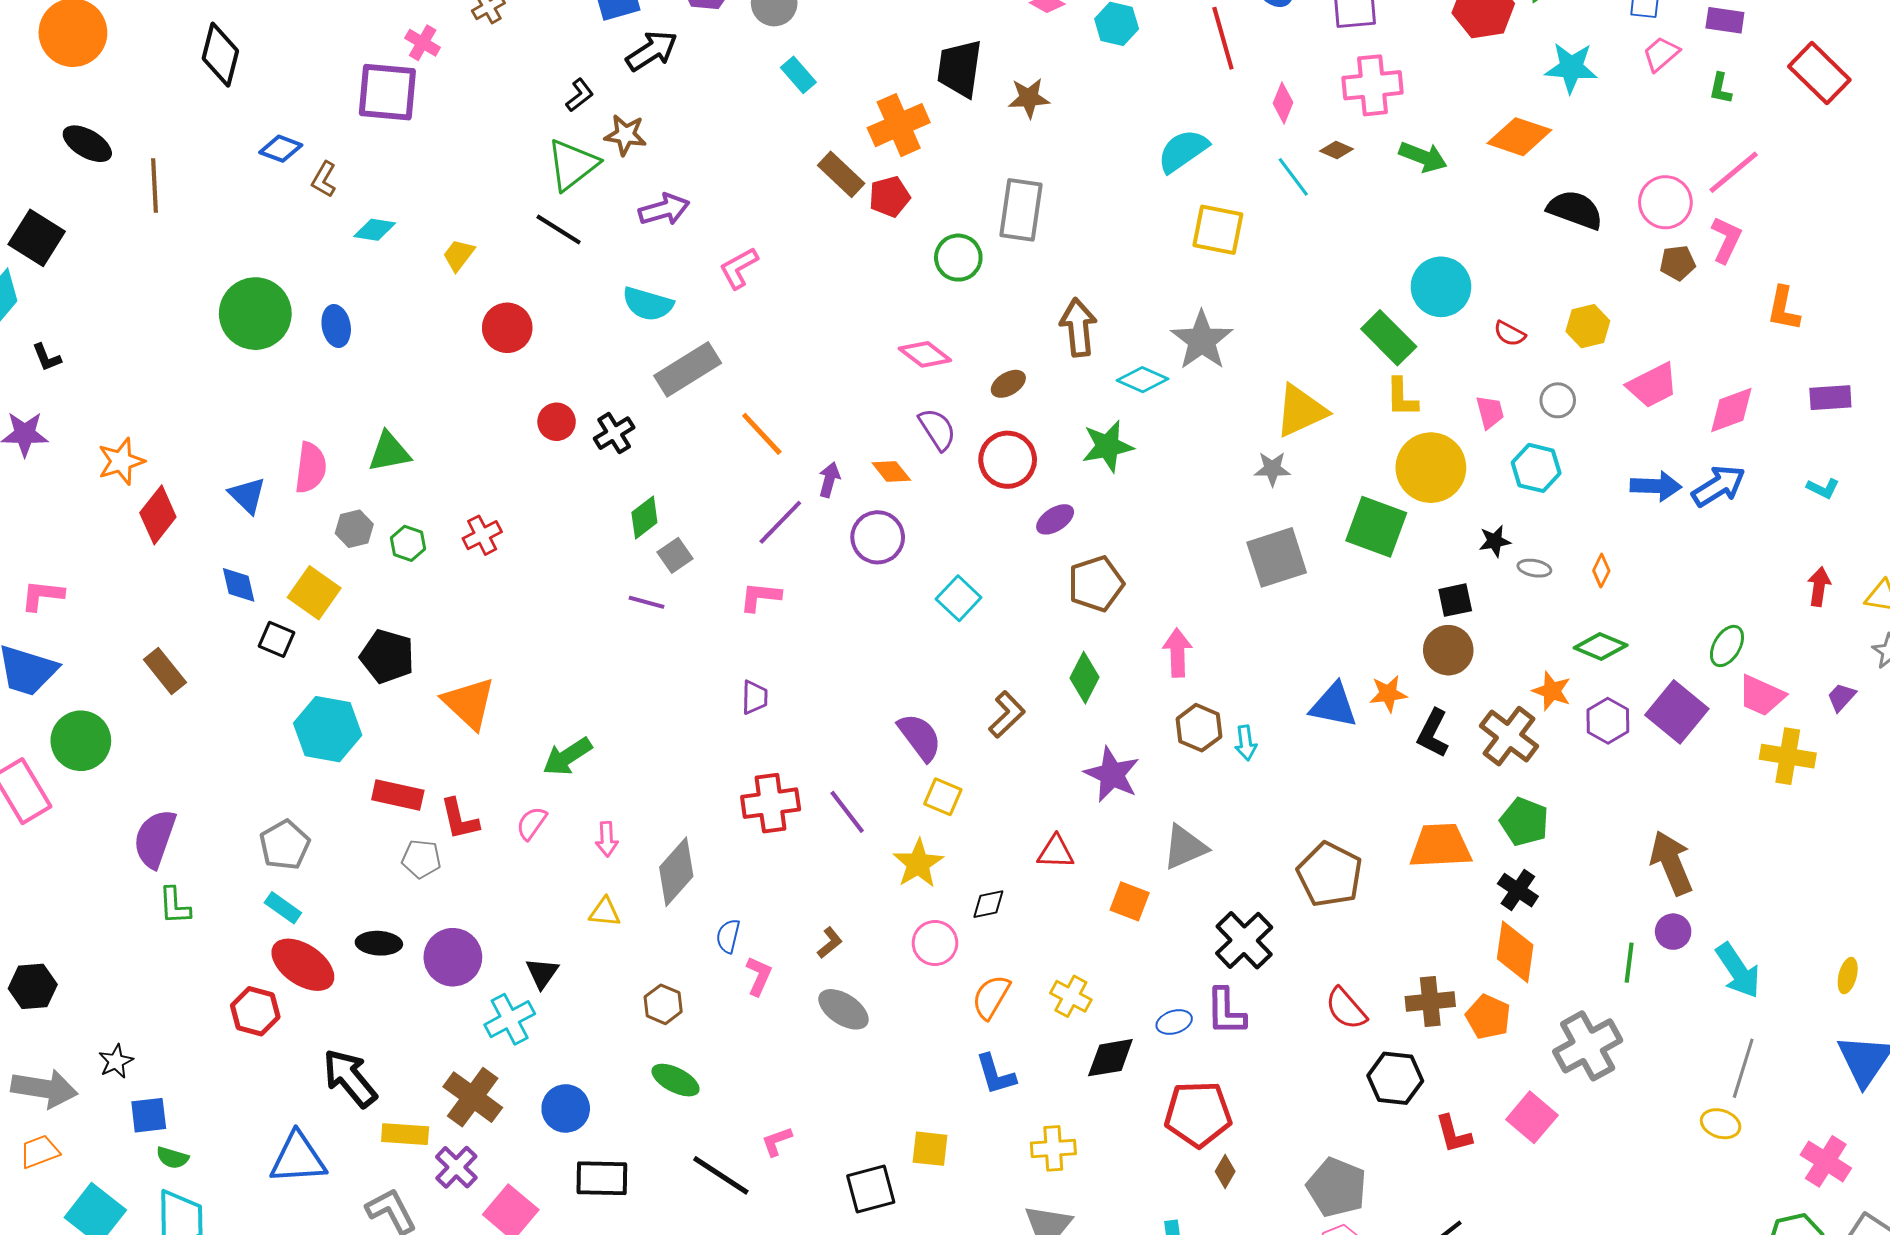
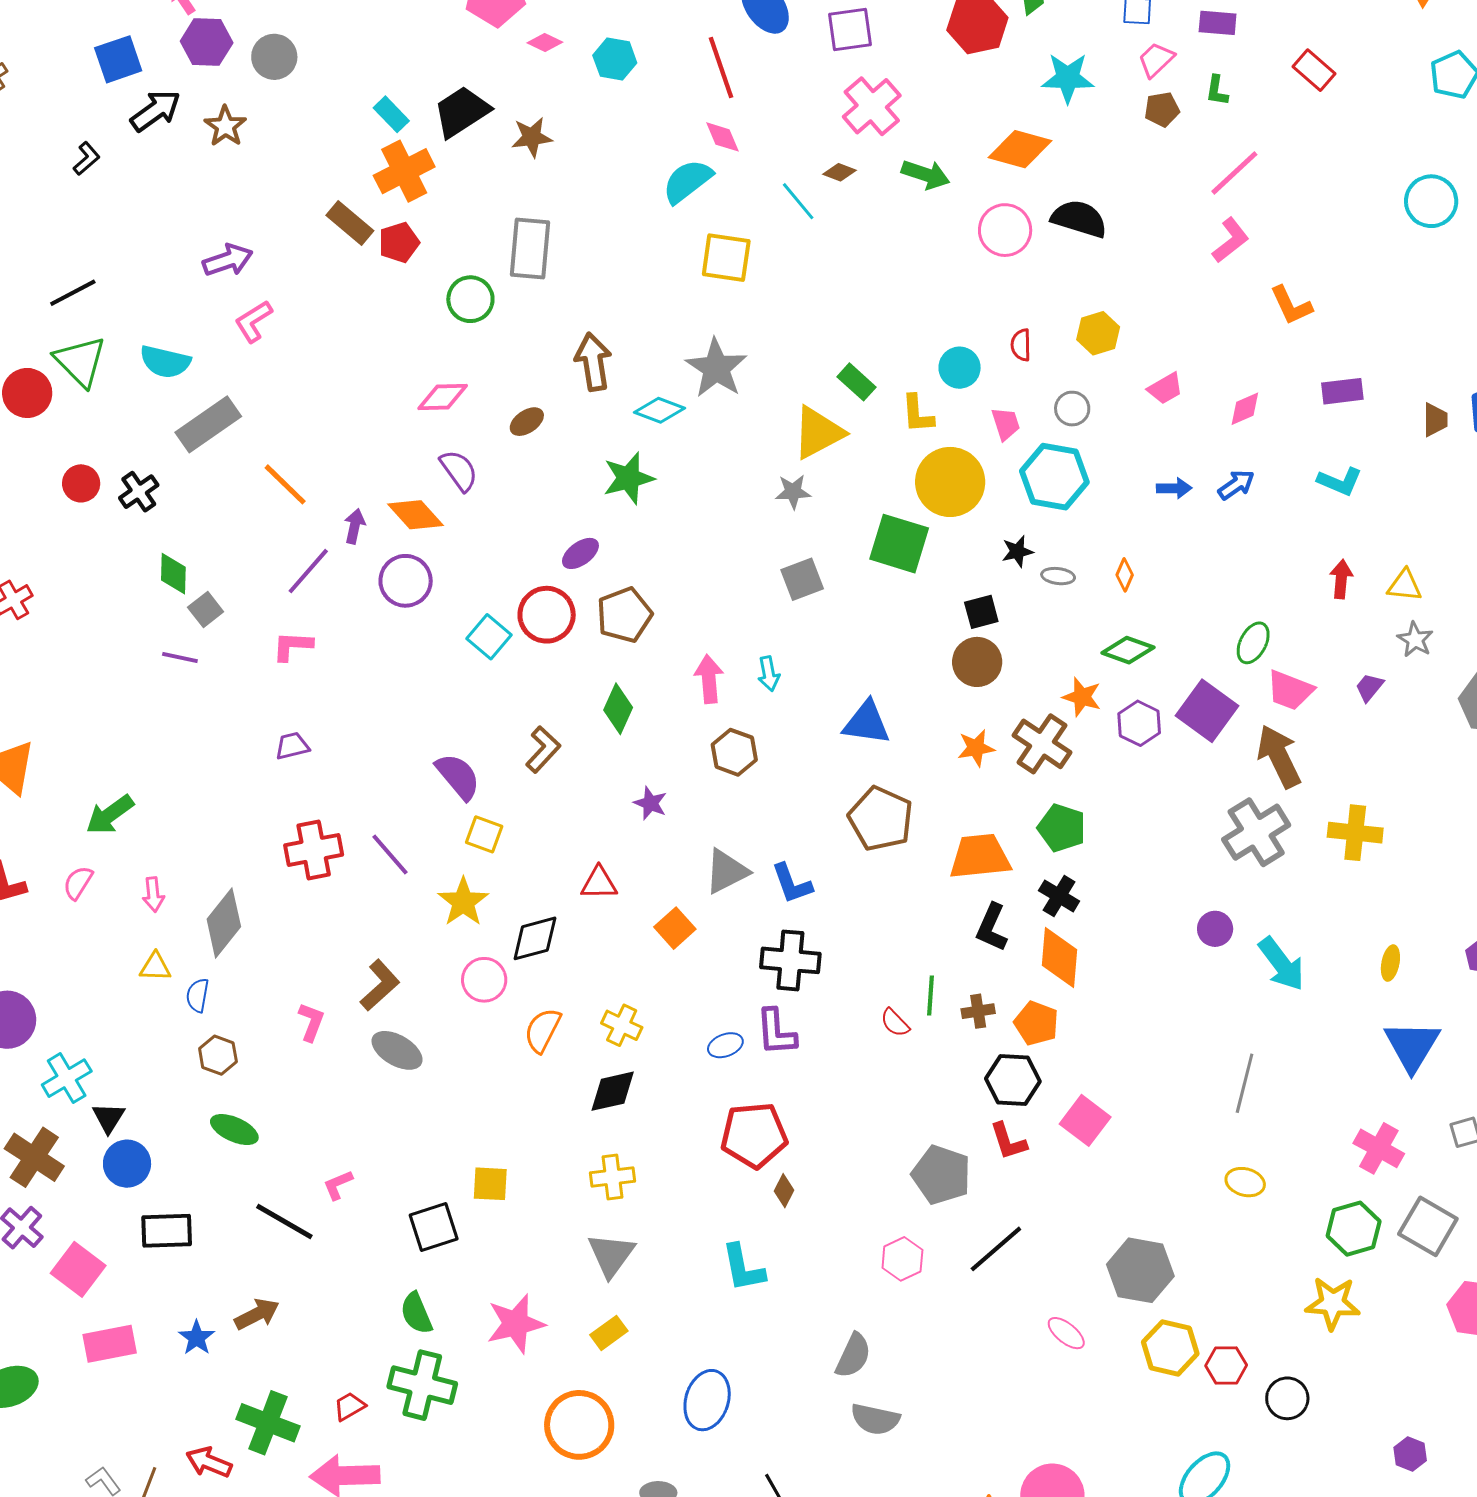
black trapezoid: (960, 68) -> (462, 112), turned 52
red rectangle: (1819, 73) -> (1314, 70), size x0.7
cyan rectangle: (798, 75) -> (391, 114), moved
pink cross: (1373, 85) -> (872, 106), turned -32
pink diamond: (1283, 103) -> (723, 137), moved, turned -42
brown star: (625, 135) -> (225, 126), moved, turned 30
green triangle: (572, 165) -> (80, 361), moved, turned -34
pink circle: (1665, 202) -> (1005, 230), moved
purple arrow: (664, 209) -> (228, 260), moved
black line: (559, 229) -> (73, 293), turned -57
pink L-shape: (1726, 240) -> (1231, 240), turned 30
brown pentagon: (1678, 263) -> (1162, 109), moved
cyan circle: (1441, 287) -> (960, 368), moved, size x0.7
orange L-shape: (1784, 309) -> (1291, 305), turned -33
red semicircle: (1510, 334) -> (1021, 345), turned 64
green rectangle: (1389, 338) -> (856, 382), moved, size x0.7
pink diamond: (925, 354) -> (443, 397), turned -36
pink trapezoid: (1652, 385) -> (1165, 389), size x0.7
pink diamond: (1731, 410) -> (1245, 409), size x0.7
red circle: (1008, 460) -> (547, 615), moved
cyan hexagon: (1536, 468) -> (1054, 477), size x1.4
orange diamond: (891, 471) -> (416, 515), size x1.4
blue arrow: (1656, 486) -> (1174, 488), size x0.7
blue arrow: (1719, 486) -> (1236, 485), size x0.7
cyan L-shape: (1823, 488) -> (1340, 481), size x1.4
green diamond: (644, 517) -> (173, 574), turned -48
gray square: (1277, 557) -> (802, 579), size x0.7
orange star: (1388, 694) -> (976, 748), moved
purple trapezoid: (755, 697) -> (292, 746), turned -102
black L-shape: (1433, 733) -> (992, 927), moved
cyan arrow: (1246, 743) -> (769, 674), moved
yellow cross: (1788, 756) -> (1355, 833), moved
purple star: (1112, 774) -> (650, 803), size x0.6
brown arrow: (1671, 863) -> (1279, 756), moved
brown pentagon: (1330, 874) -> (881, 819), moved
orange square: (1130, 901) -> (675, 928), turned 30
black diamond: (988, 904) -> (535, 938), size x1.5
blue semicircle: (728, 936) -> (198, 995), moved
black cross: (1244, 940) -> (790, 960), turned -38
brown L-shape: (830, 943) -> (380, 985), size x1.6
green line: (1629, 963) -> (931, 996), moved
black triangle: (542, 973) -> (109, 1118), moved
brown cross: (1430, 1002) -> (978, 1011), size x0.7
red semicircle: (1346, 1009) -> (895, 1023), size x0.7
gray cross: (1588, 1046) -> (1256, 832), moved
black diamond: (1110, 1058) -> (613, 1091), moved
gray line: (1743, 1068) -> (1245, 1083), moved
blue L-shape: (996, 1074) -> (792, 884), moved
black hexagon: (1395, 1078) -> (1013, 1080), moved
yellow ellipse: (1721, 1124) -> (1245, 1182), moved
gray pentagon: (1337, 1187) -> (941, 1175), moved

